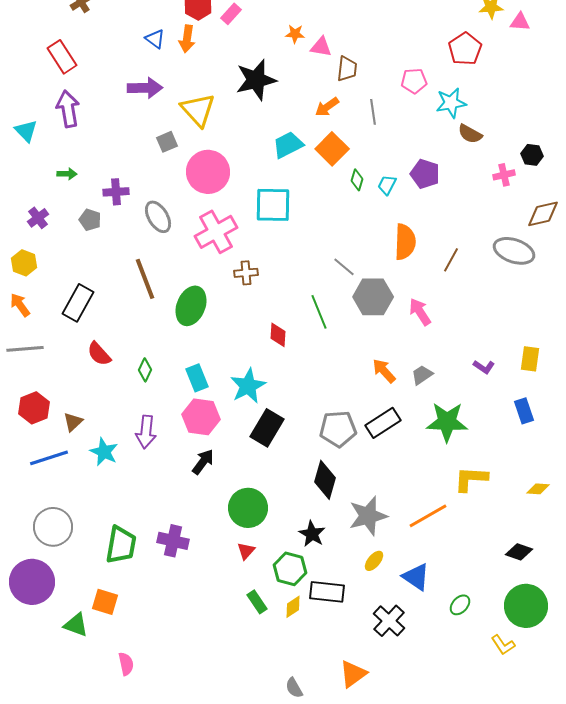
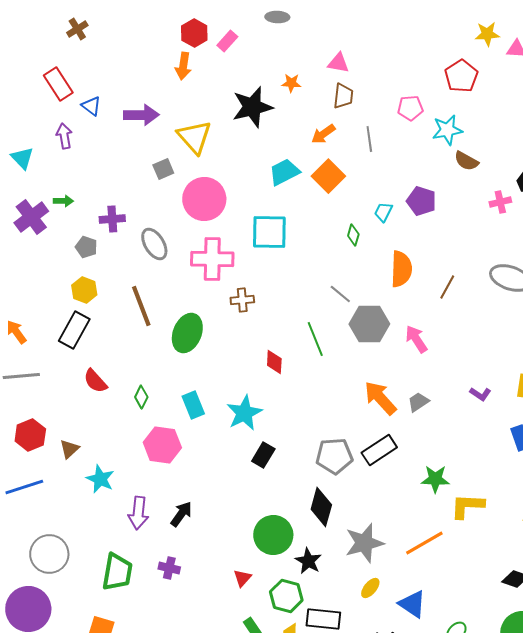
orange star: (295, 34) -> (291, 83), moved
blue triangle: (155, 39) -> (91, 106), moved
pink triangle: (321, 47) -> (338, 63), moved
purple arrow: (68, 109) -> (64, 136), size x0.7
green diamond: (357, 180) -> (353, 235), moved
purple cross: (38, 218) -> (31, 217), moved, size x1.6
pink cross: (216, 232) -> (212, 259), turned 30
yellow hexagon: (24, 263) -> (84, 290), moved
orange arrow: (384, 371) -> (380, 398), size x1.4
pink hexagon: (201, 417) -> (162, 445), moved
green star: (447, 422) -> (435, 479), moved, size x0.7
black rectangle: (267, 428) -> (263, 455), size x0.7
purple arrow: (146, 432) -> (138, 513), moved
blue line: (49, 458) -> (24, 487), moved
black arrow: (203, 462) -> (181, 514), moved
green circle: (248, 508) -> (273, 535), moved
purple cross: (173, 541) -> (169, 568), size x0.7

